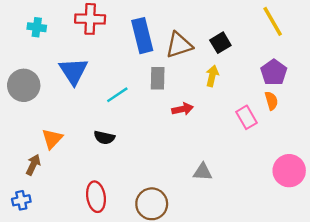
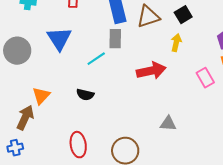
gray rectangle: (158, 78) -> (115, 39), moved
red arrow: (183, 109) -> (151, 71), size x1.6
brown arrow: (33, 165) -> (25, 118), size x1.4

